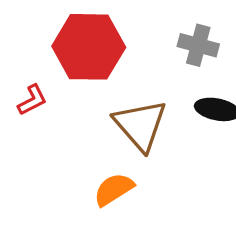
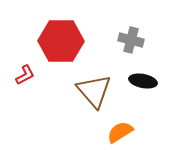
orange semicircle: (114, 189) -> (120, 132), moved

